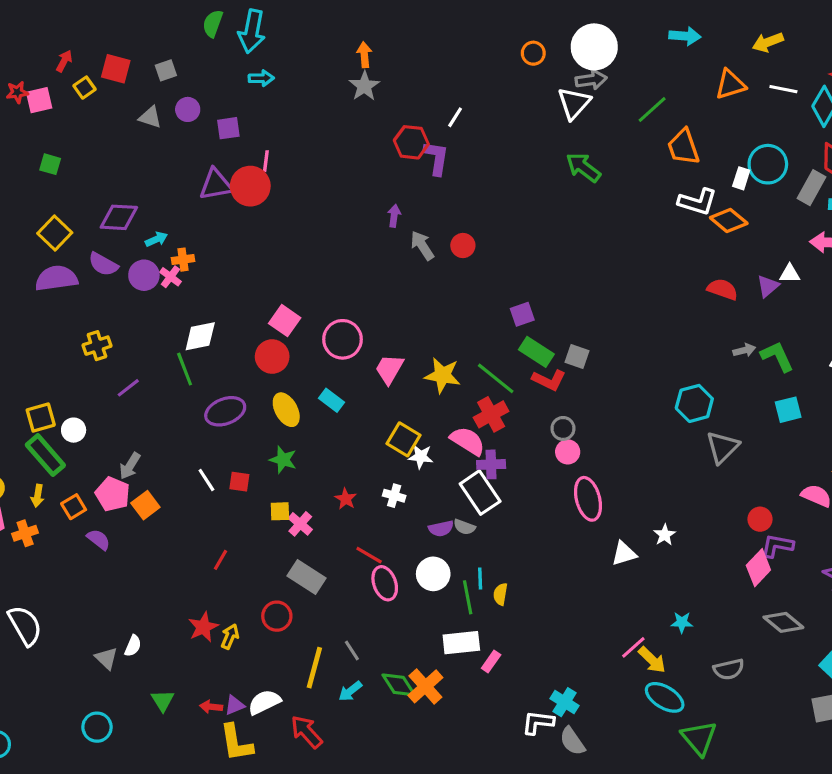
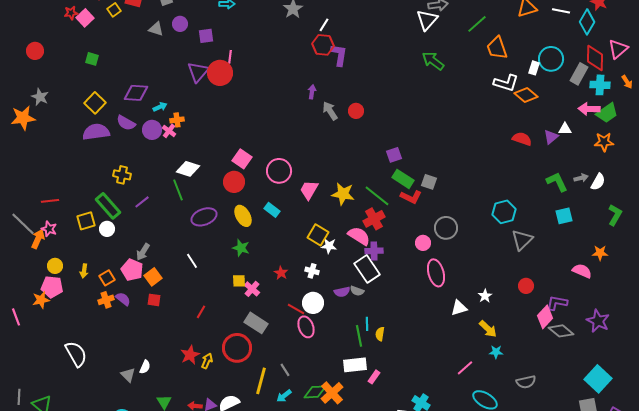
pink square: (39, 100) -> (85, 18), turned -30
white line: (455, 117) -> (324, 25), moved
purple triangle: (216, 185) -> (198, 72), turned -40
white diamond: (200, 336) -> (188, 169), turned 30
yellow cross: (97, 346) -> (122, 175), turned 30
gray arrow: (744, 350) -> (581, 178), moved
gray circle: (563, 428) -> (446, 228), moved, size x1.5
green rectangle: (45, 455) -> (108, 206), moved
red square: (239, 482) -> (154, 300), moved
red circle: (760, 519) -> (526, 286), moved
orange cross: (25, 533) -> (106, 300), moved
white circle: (433, 574) -> (313, 303), moved
red circle: (277, 616) -> (237, 348), size x1.5
gray diamond: (783, 622) -> (561, 331), moved
yellow arrow: (652, 660) -> (488, 329), moved
green diamond: (399, 685) -> (315, 392), turned -60

